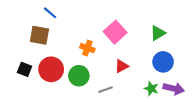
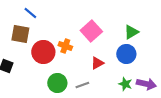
blue circle: (163, 62) -> (126, 54), moved
red circle: (51, 69) -> (43, 52), moved
green circle: (79, 76) -> (57, 83), moved

